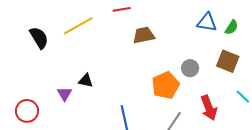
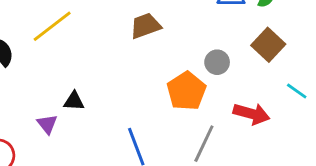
brown square: (228, 61) -> (268, 45), turned 30
red arrow: (209, 108) -> (252, 114), turned -45

